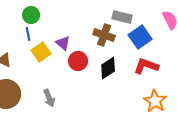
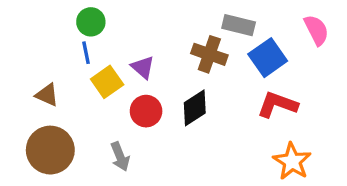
red circle: (78, 61) -> (146, 111), moved
black diamond: (108, 68) -> (195, 108), moved

